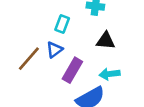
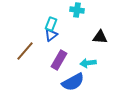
black triangle: (106, 41) -> (100, 37), moved
blue triangle: (54, 50) -> (51, 35), moved

